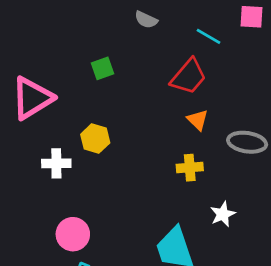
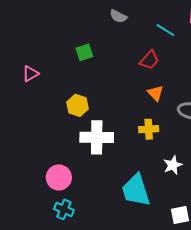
red trapezoid: (189, 77) -> (149, 60), size x0.7
pink triangle: (32, 98) -> (30, 74), size x0.5
white cross: (56, 163) -> (97, 137), moved, size x1.5

